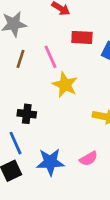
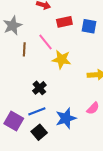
black cross: (27, 114) -> (39, 88), turned -32
blue line: (15, 143) -> (37, 111), turned -72

